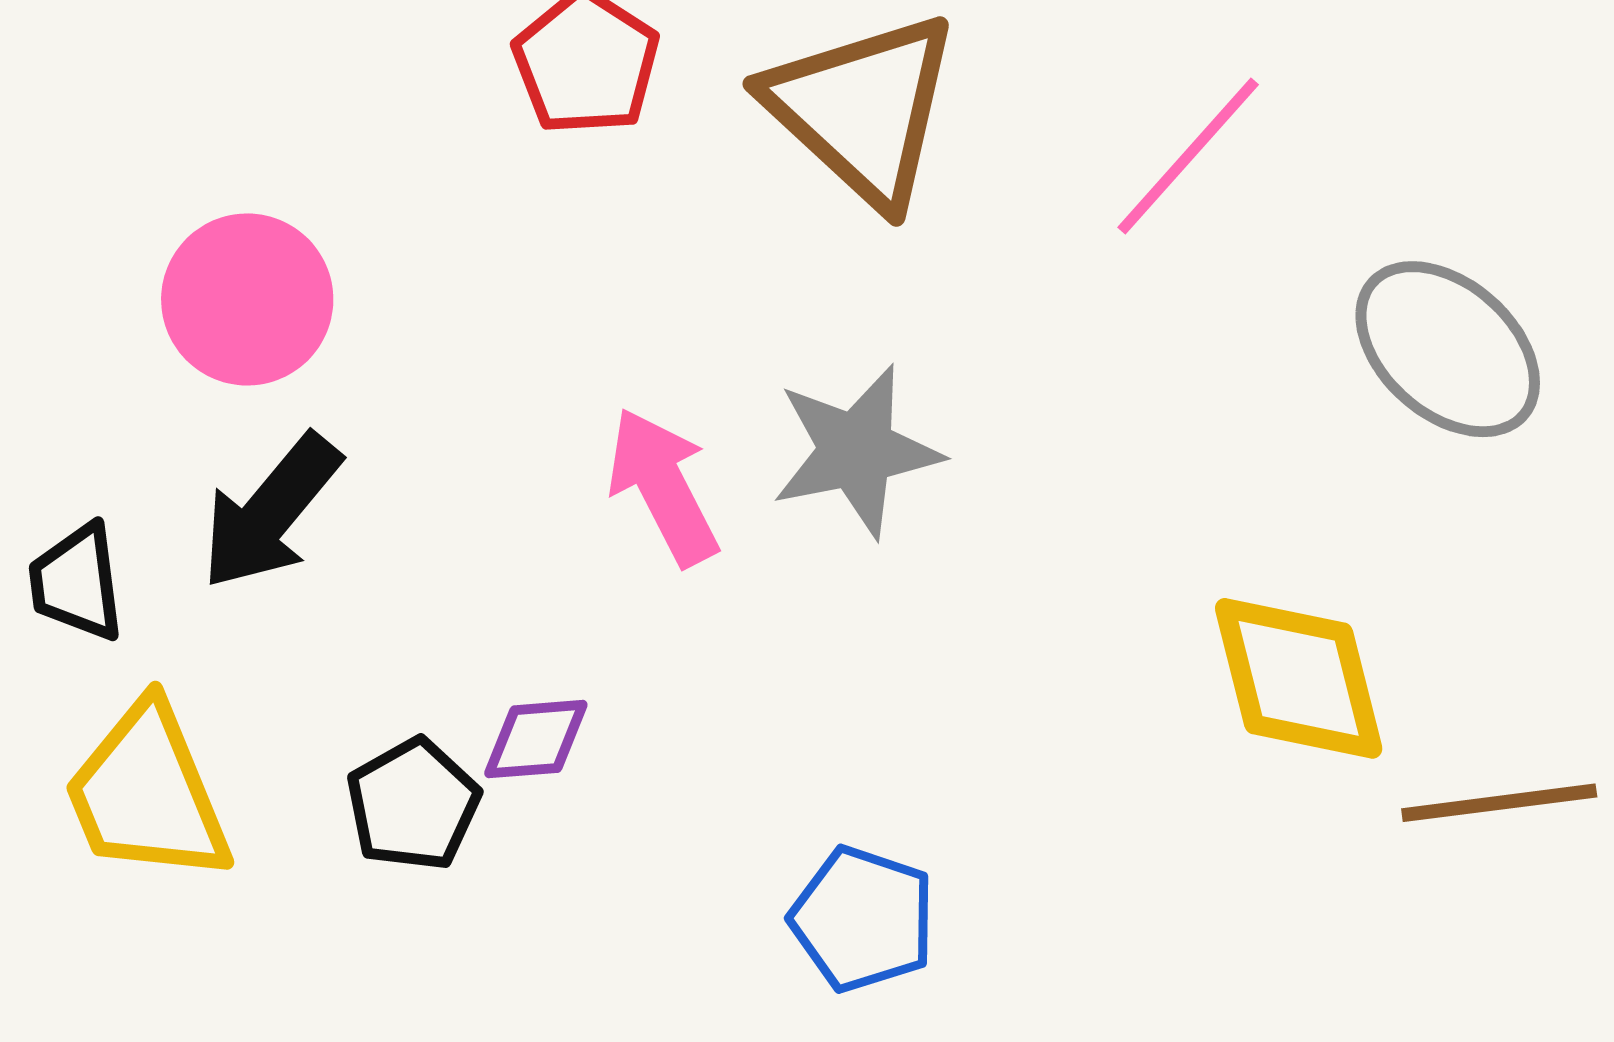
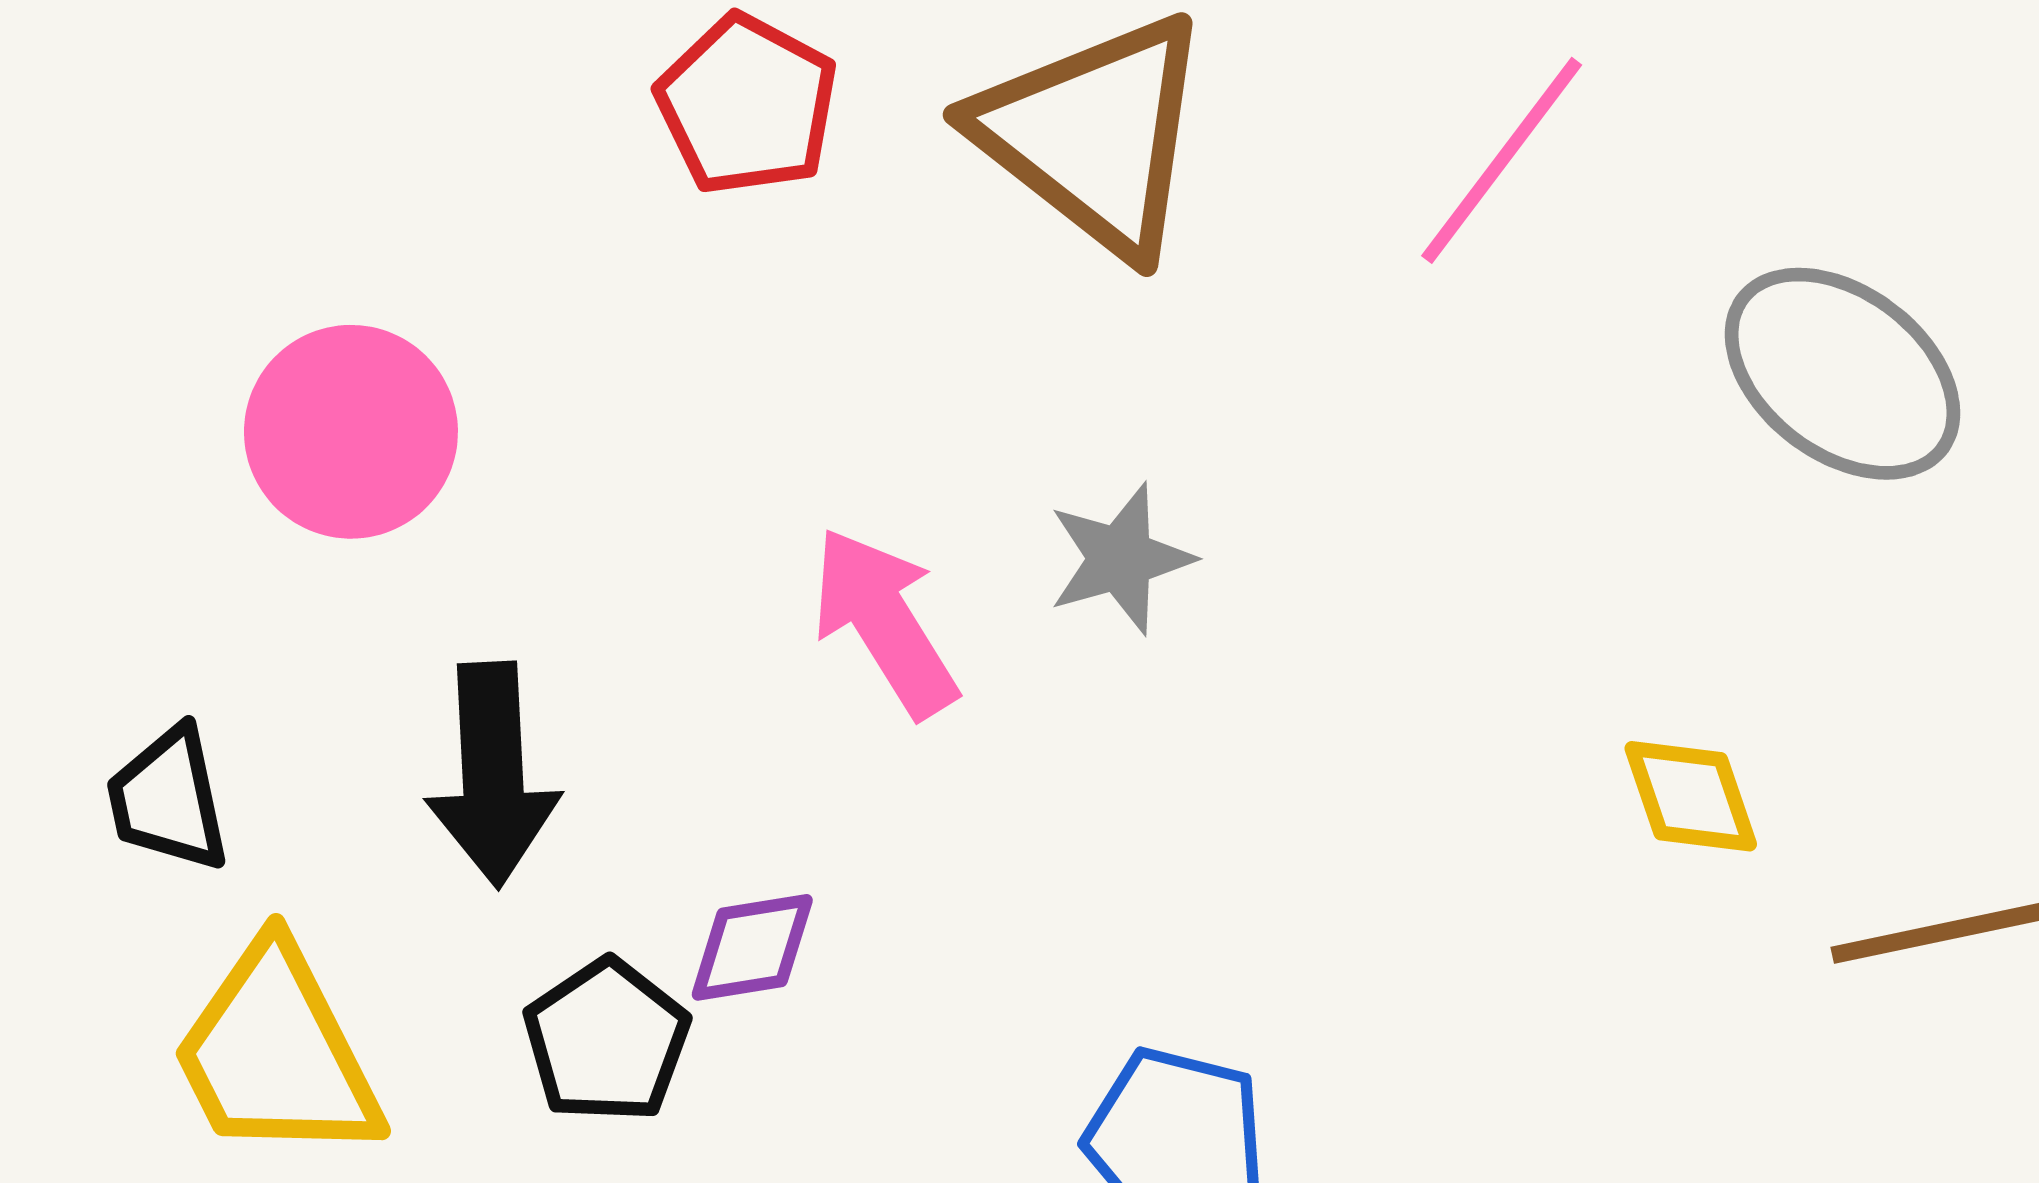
gray star: (856, 451) -> (1120, 559), size x0.7
black arrow: (271, 512) -> (493, 775), moved, turned -38
yellow diamond: (1299, 678) -> (1691, 796), size x0.6

